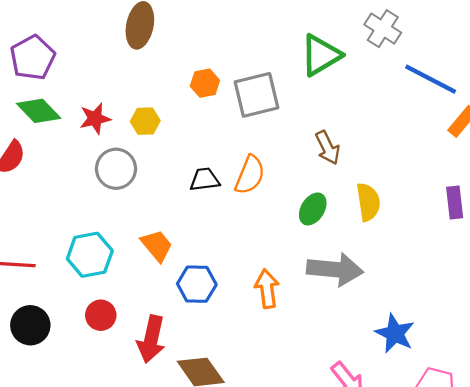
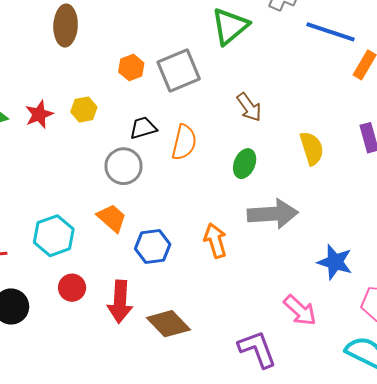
gray circle: (116, 169) -> (123, 166), moved
black trapezoid: (205, 180) -> (143, 128), moved
yellow semicircle: (368, 202) -> (312, 148), moved

